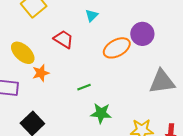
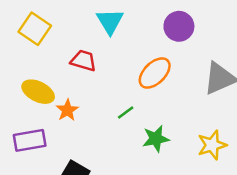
cyan triangle: (92, 15) -> (110, 21), size x1.6
orange ellipse: (117, 48) -> (155, 73), moved

